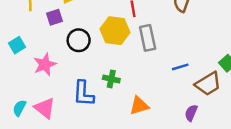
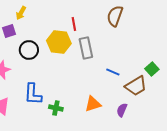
blue line: (180, 67) -> (113, 72), turned 40
green cross: (111, 79) -> (56, 108), moved
orange triangle: (139, 106) -> (93, 104), moved

